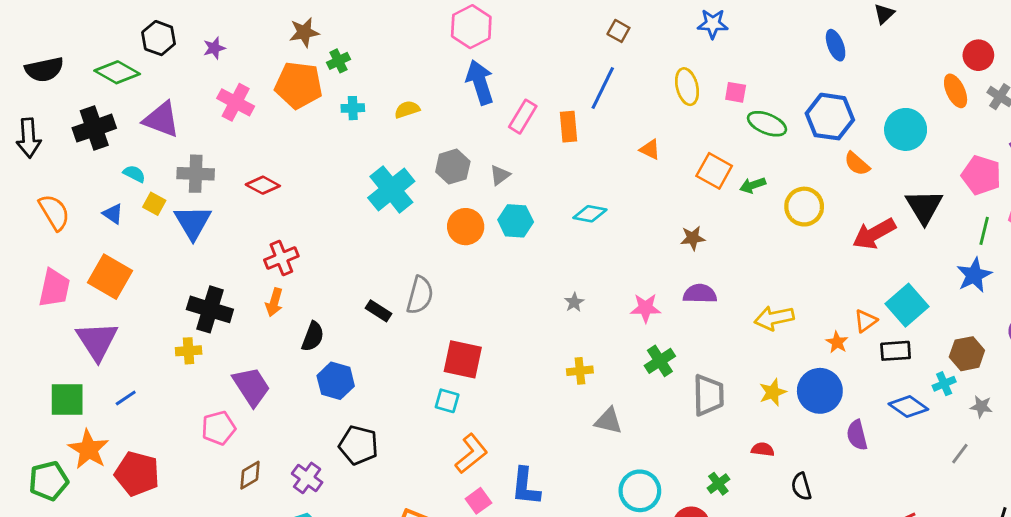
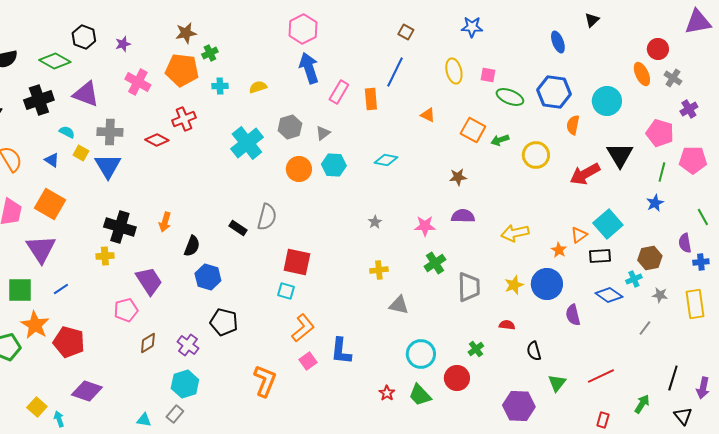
orange semicircle: (857, 164) -> (573, 125), turned 60
red cross: (281, 258) -> (184, 119), moved
blue star: (974, 275) -> (655, 203), size x0.7

